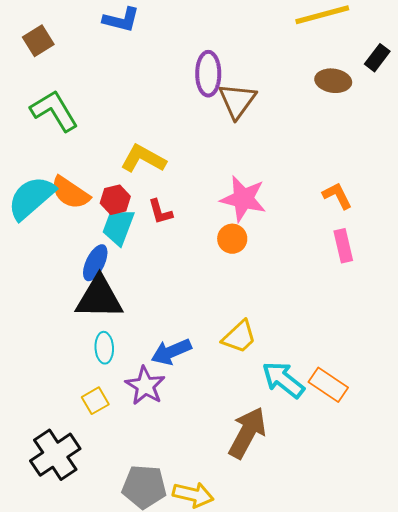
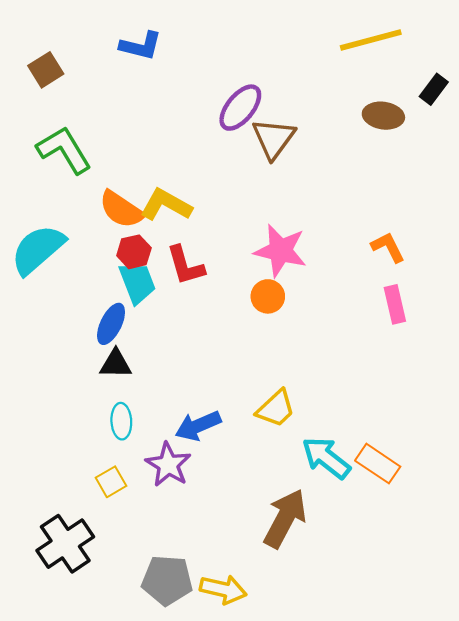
purple ellipse: (208, 74) -> (240, 108), turned 39
orange semicircle: (70, 193) -> (121, 209), moved
red L-shape: (160, 212) -> (185, 266), size x1.4
cyan trapezoid: (118, 227) -> (137, 283), turned 138
black triangle: (99, 298) -> (116, 364), size x0.6

